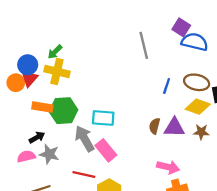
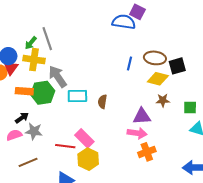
blue semicircle: (195, 42) -> (124, 22), moved
gray line: (144, 45) -> (47, 39), moved
brown semicircle: (155, 126) -> (102, 102), moved
purple triangle: (174, 127) -> (142, 116), moved
gray arrow: (84, 139) -> (58, 77), moved
pink rectangle: (106, 150) -> (84, 138), moved

